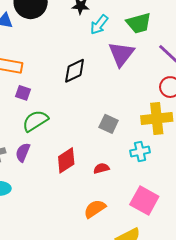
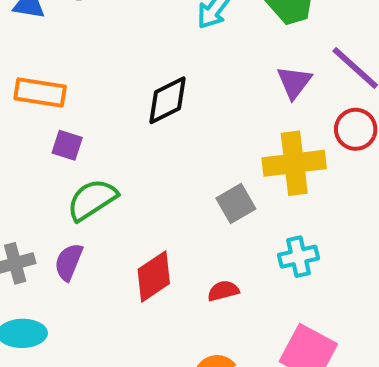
purple triangle: (121, 54) -> (294, 82), moved, size x0.7
yellow cross: (157, 118) -> (294, 163), moved
gray square: (109, 124) -> (236, 203), turned 36

